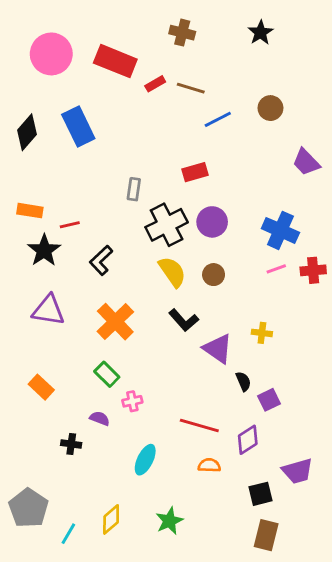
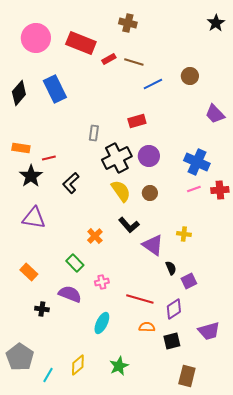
black star: (261, 33) -> (216, 23), moved
orange cross: (115, 322) -> (95, 236), moved, size x0.6
pink cross: (132, 401) -> (102, 282), moved
purple semicircle: (100, 418) -> (70, 294), size x1.6
black cross: (71, 444) -> (42, 309), moved
black square: (261, 494) -> (172, 341), moved

